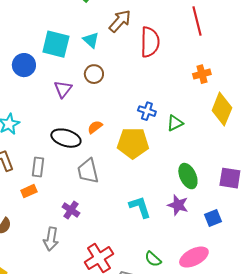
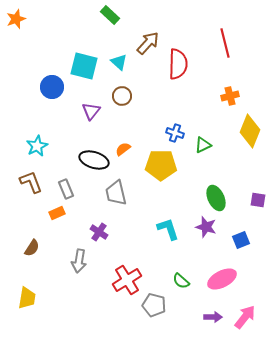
gray rectangle: (38, 167) -> (66, 189), turned -30
purple square: (230, 178) -> (258, 200), size x0.7

